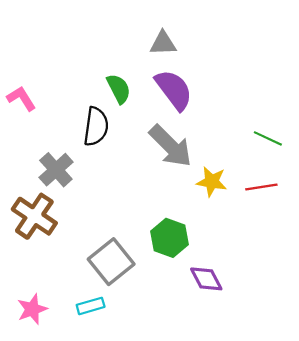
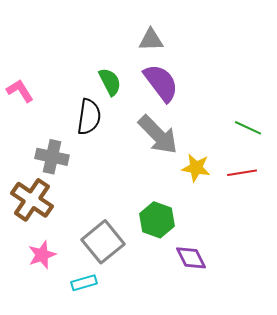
gray cross: (56, 170) -> (52, 157), turned -36
pink star: (32, 309) -> (42, 255), moved

